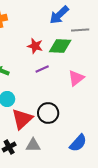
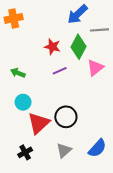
green diamond: (60, 46) -> (79, 47), turned -65
pink triangle: (76, 78) -> (95, 68), moved
gray triangle: (33, 145) -> (64, 150), moved, turned -42

